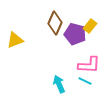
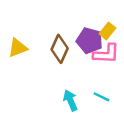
brown diamond: (55, 23) -> (60, 49), moved
pink L-shape: (89, 65) -> (106, 54), moved

